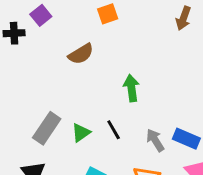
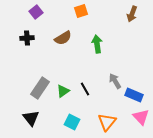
black cross: (14, 33) -> (27, 38), moved
green arrow: (131, 88) -> (97, 44), moved
gray arrow: (155, 140) -> (115, 81), moved

